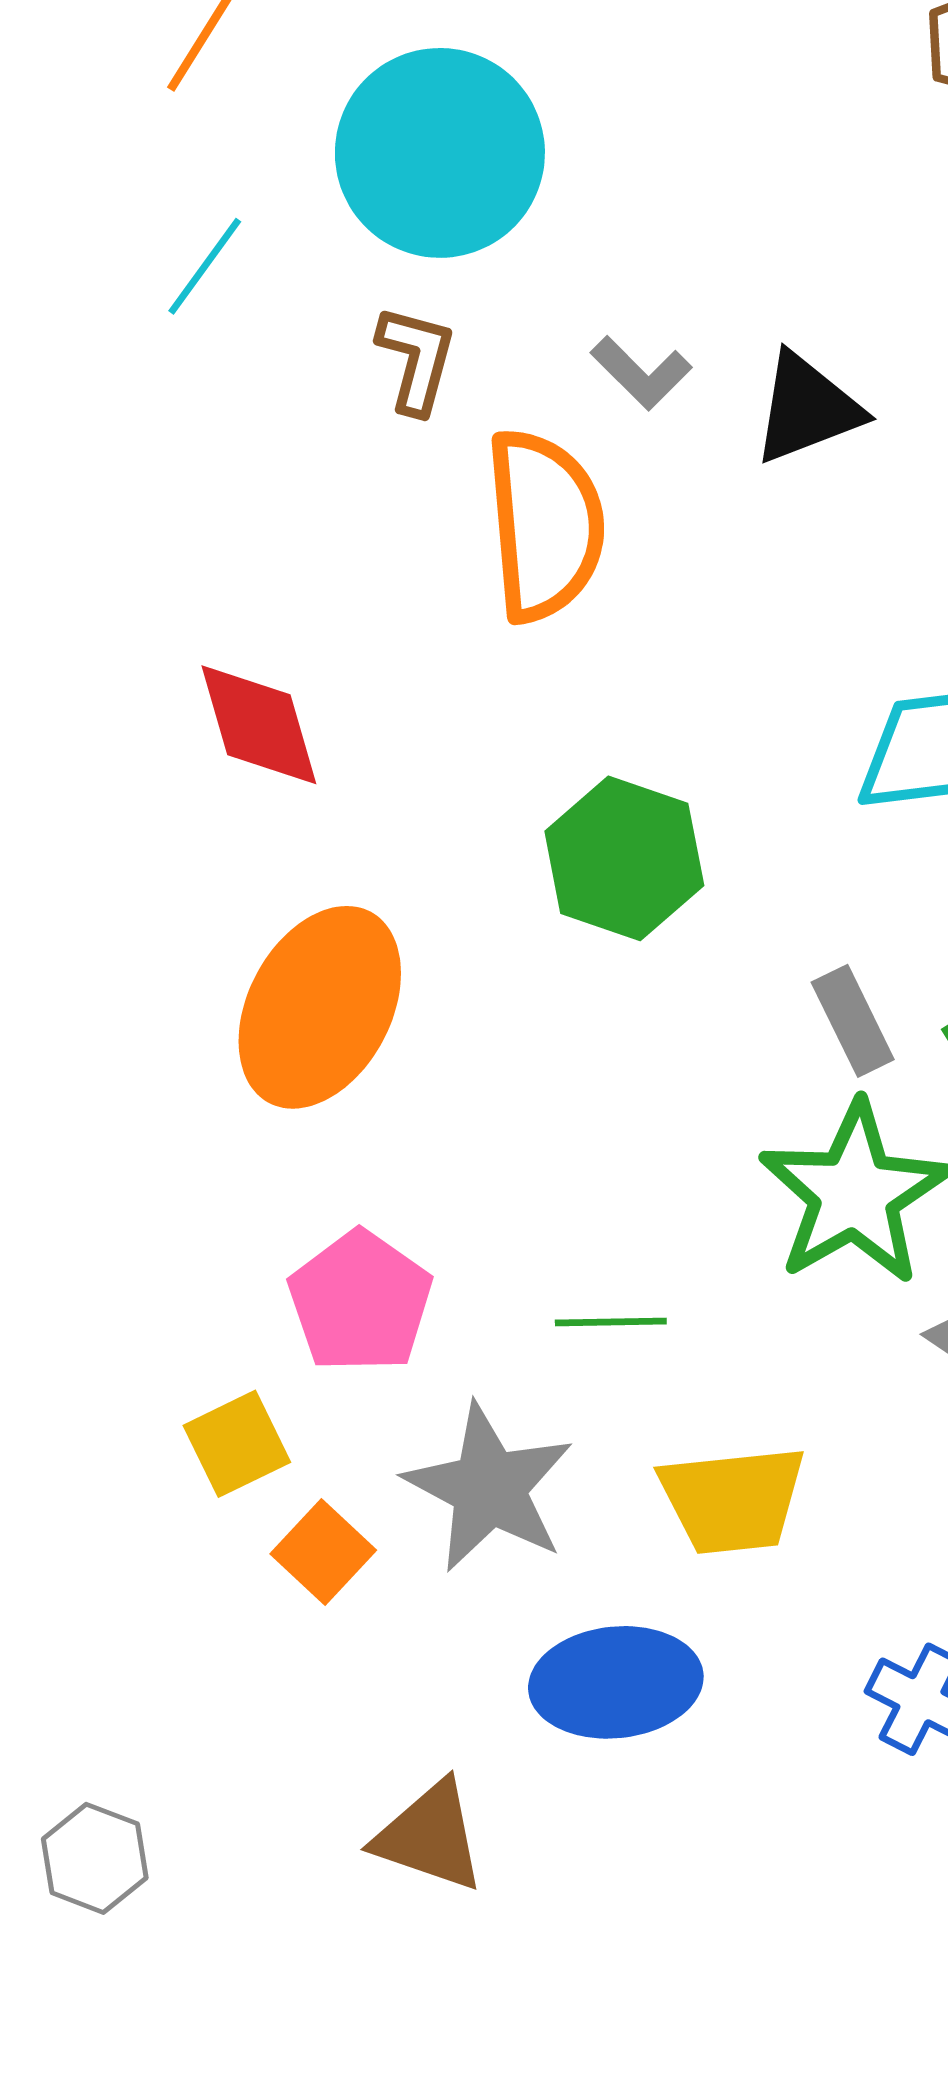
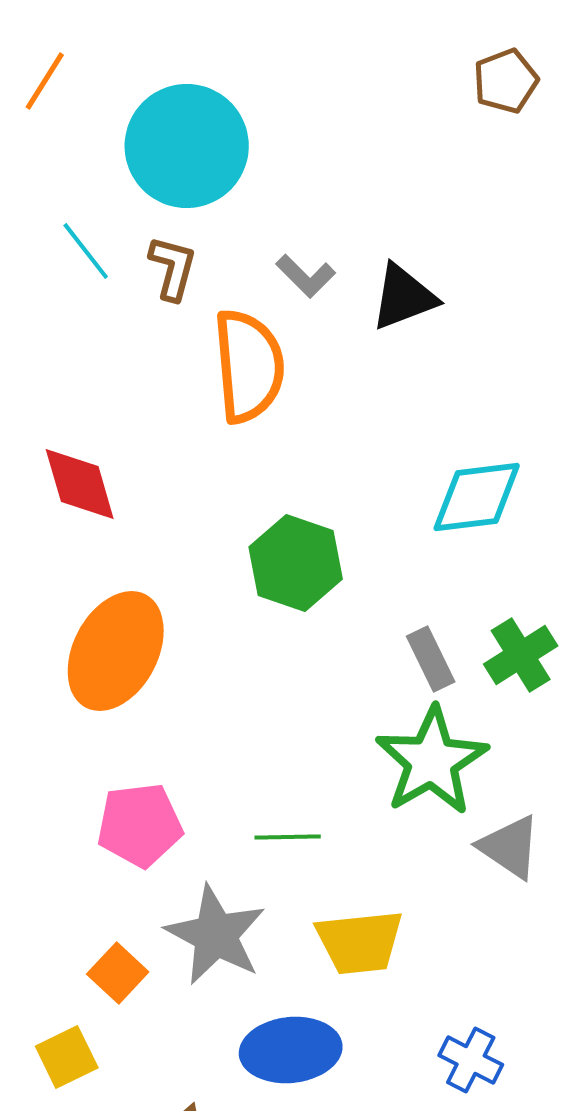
cyan line: (205, 266) -> (86, 251), moved, turned -74
pink pentagon: (360, 1302) -> (140, 825), turned 30
yellow square: (237, 1444) -> (67, 1057), moved

